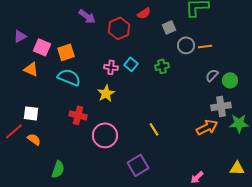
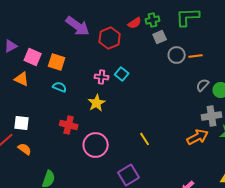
purple arrow: (87, 16) -> (78, 26), size x1.4
orange square: (66, 52) -> (57, 62), turned 36
green cross: (162, 66) -> (153, 20), moved
cyan semicircle: (69, 77) -> (60, 87), size x0.6

